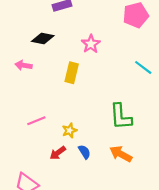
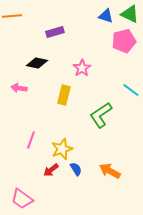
green L-shape: (121, 117) -> (101, 115), moved, turned 60
pink line: (36, 121) -> (31, 140), turned -48
yellow star: (69, 130) -> (62, 149), size x1.5

